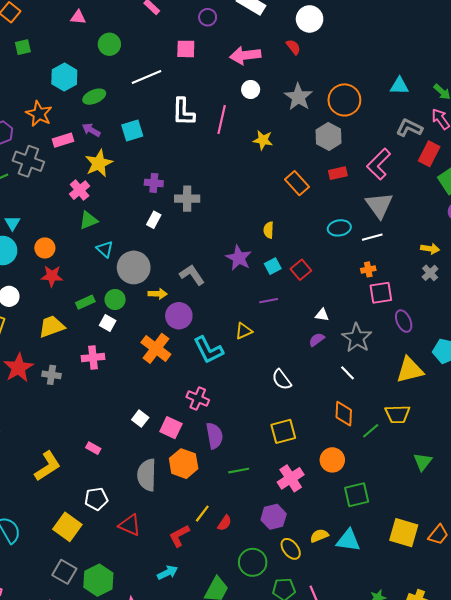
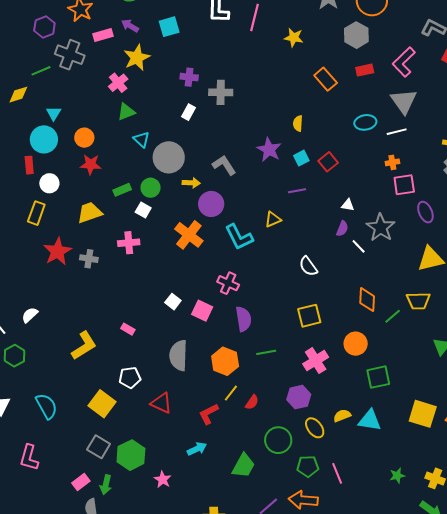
purple semicircle: (317, 340) -> (342, 229), turned 147
white line: (347, 373) -> (359, 246), moved
orange hexagon: (184, 464) -> (225, 361), moved

